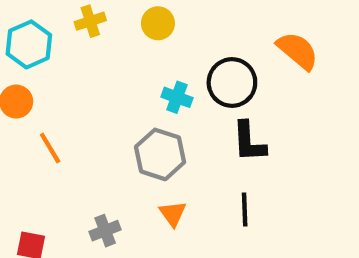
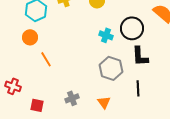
gray hexagon: (160, 154) -> (111, 68), moved
orange triangle: (173, 214) -> (104, 102), moved

